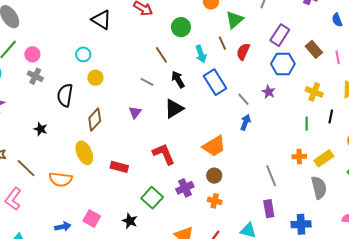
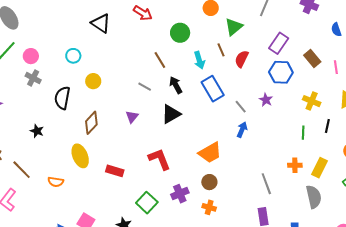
cyan circle: (83, 54) -> (73, 56), moved
yellow rectangle: (324, 158) -> (320, 168), turned -30
orange semicircle: (61, 179) -> (56, 182), size x0.7

